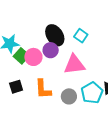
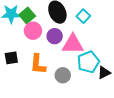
purple circle: (51, 50) -> (55, 36), moved
green square: (21, 56) -> (27, 15), moved
cyan pentagon: (92, 93) -> (88, 62), moved

